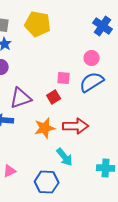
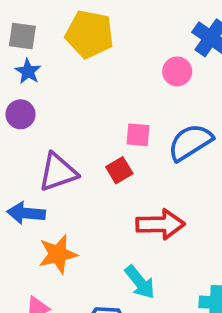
pink circle: (92, 58) -> (177, 71), moved
orange star: (45, 128) -> (58, 254), moved

